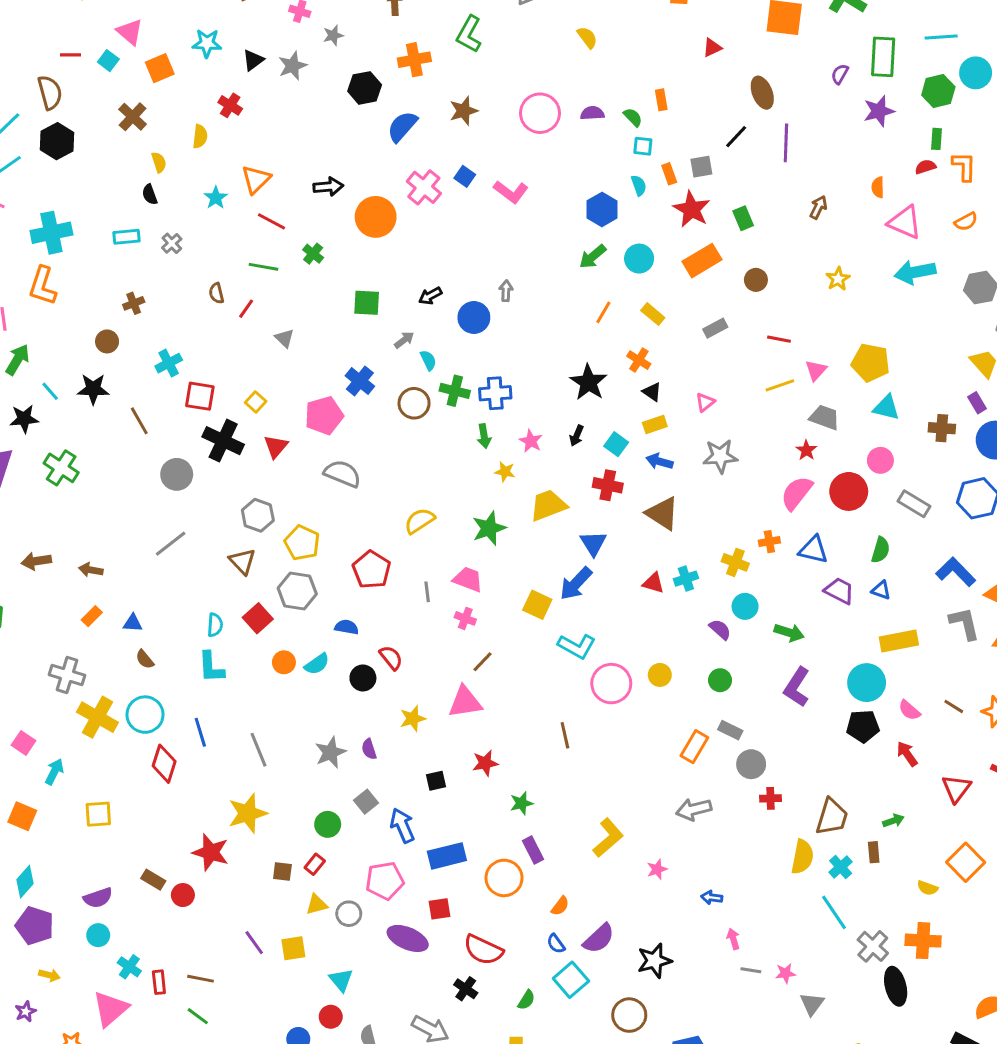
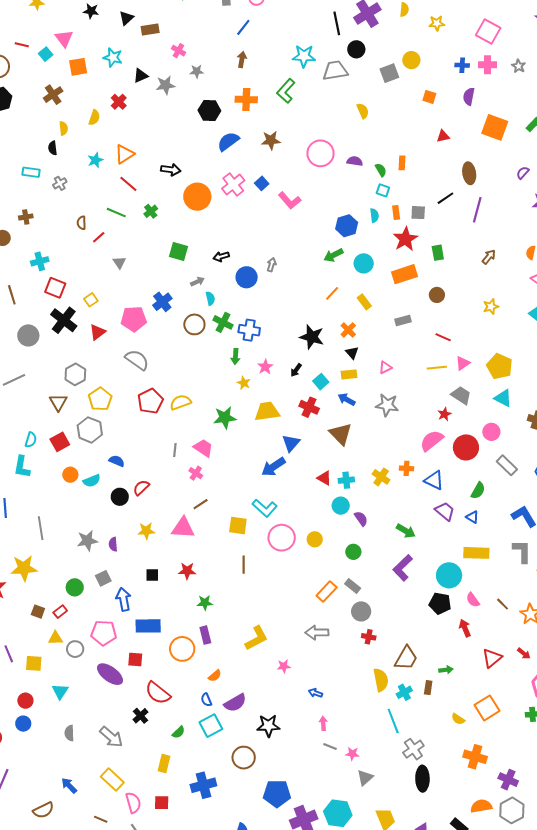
black star: (588, 382) -> (312, 337), turned -30
red pentagon: (372, 570) -> (150, 401), moved
yellow square: (537, 605) -> (238, 525), moved, turned -30
cyan circle: (745, 606) -> (341, 506), moved
red semicircle: (391, 658) -> (141, 488), turned -108
yellow semicircle: (802, 857) -> (381, 680), turned -35
orange cross: (923, 941) -> (475, 757), moved
red circle: (331, 1017) -> (25, 701), moved

